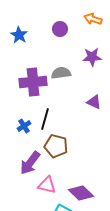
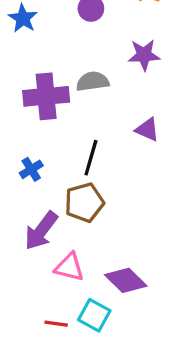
black line: (45, 119) -> (91, 158), moved
brown pentagon: (56, 146) -> (84, 202), turned -30

